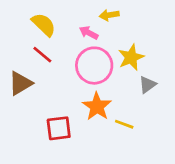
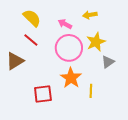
yellow arrow: (109, 15) -> (90, 15), moved
yellow line: (124, 124) -> (91, 91), turned 72

